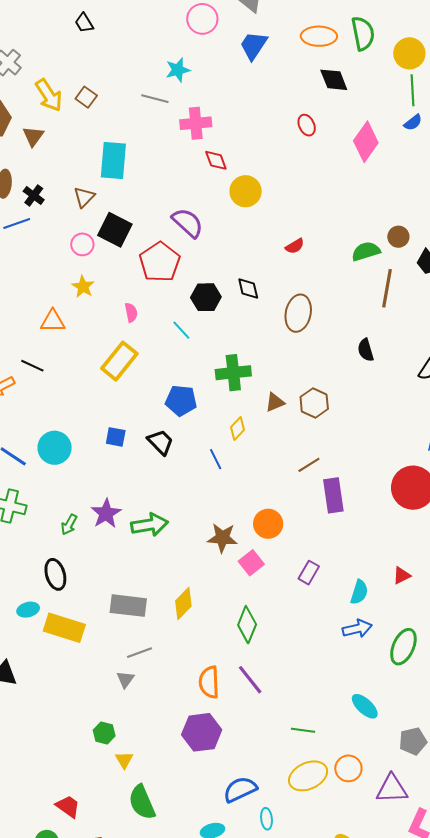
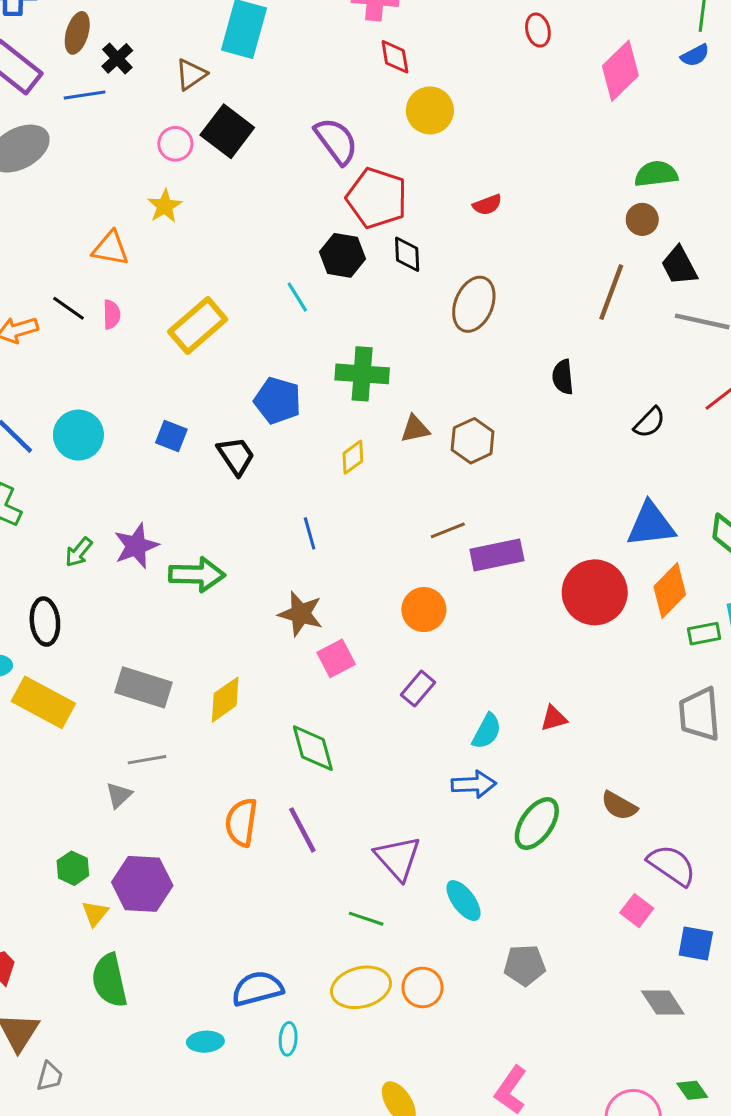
green semicircle: (366, 251) -> (656, 174), moved
red pentagon: (160, 262) -> (377, 198), moved, turned -30
pink semicircle: (131, 313) -> (112, 315), moved
blue line: (216, 459) -> (310, 533), moved
purple rectangle: (333, 495) -> (497, 555), moved, turned 76
orange circle: (268, 524) -> (424, 610), moved
green diamond: (247, 625) -> (313, 748), turned -48
purple hexagon: (202, 732) -> (142, 884), moved
purple triangle: (392, 789) -> (398, 858), moved, turned 40

